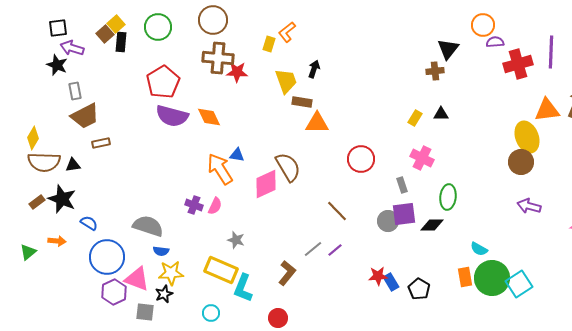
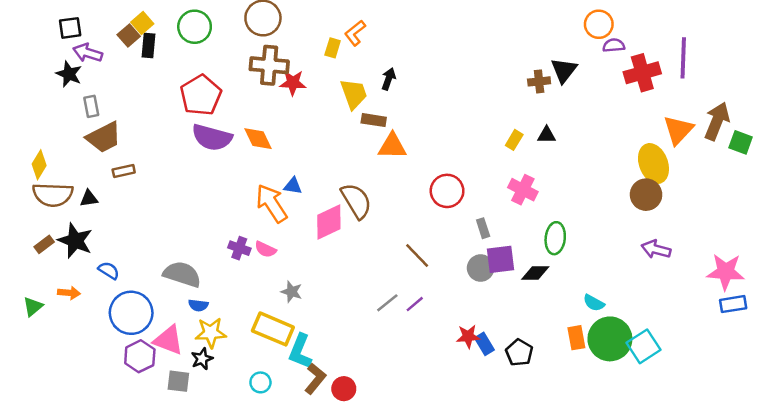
black triangle: (448, 49) -> (564, 70), moved
orange triangle: (547, 110) -> (678, 130), turned -40
gray rectangle: (402, 185) -> (483, 228), moved
pink semicircle: (215, 206) -> (265, 249), turned 90
brown L-shape: (287, 273) -> (315, 379), moved

